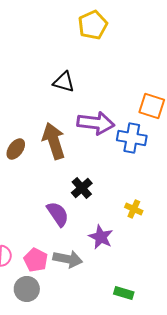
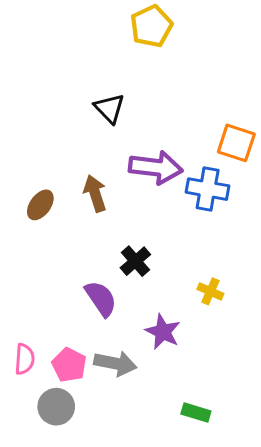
black triangle: (64, 82) -> (110, 108), turned 30
brown arrow: (54, 141) -> (95, 193), size x0.7

